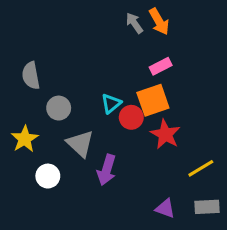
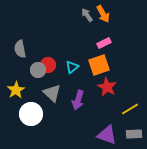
red circle: (131, 117) -> (48, 65), moved
purple arrow: (107, 170) -> (78, 100), moved
white circle: (48, 176) -> (31, 114), size x1.5
purple triangle: (165, 208) -> (107, 135), size x1.5

